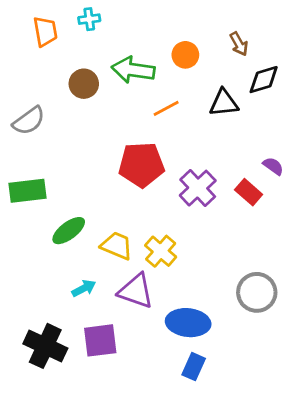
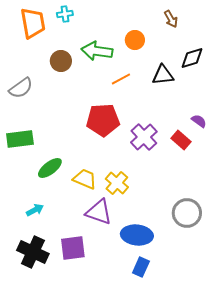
orange trapezoid: (45, 31) -> (33, 23), size x1.4
brown arrow: (239, 44) -> (171, 19), moved
cyan arrow: (84, 288) -> (35, 210), moved

